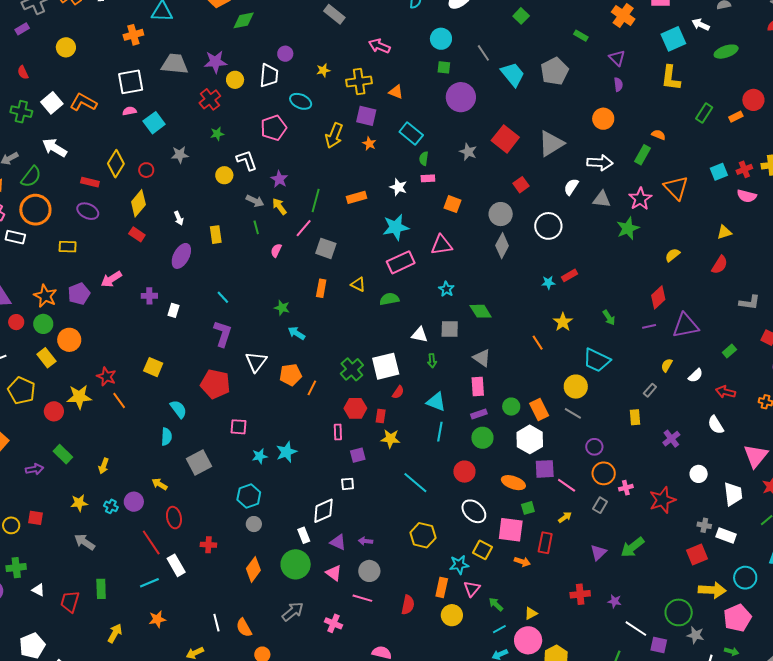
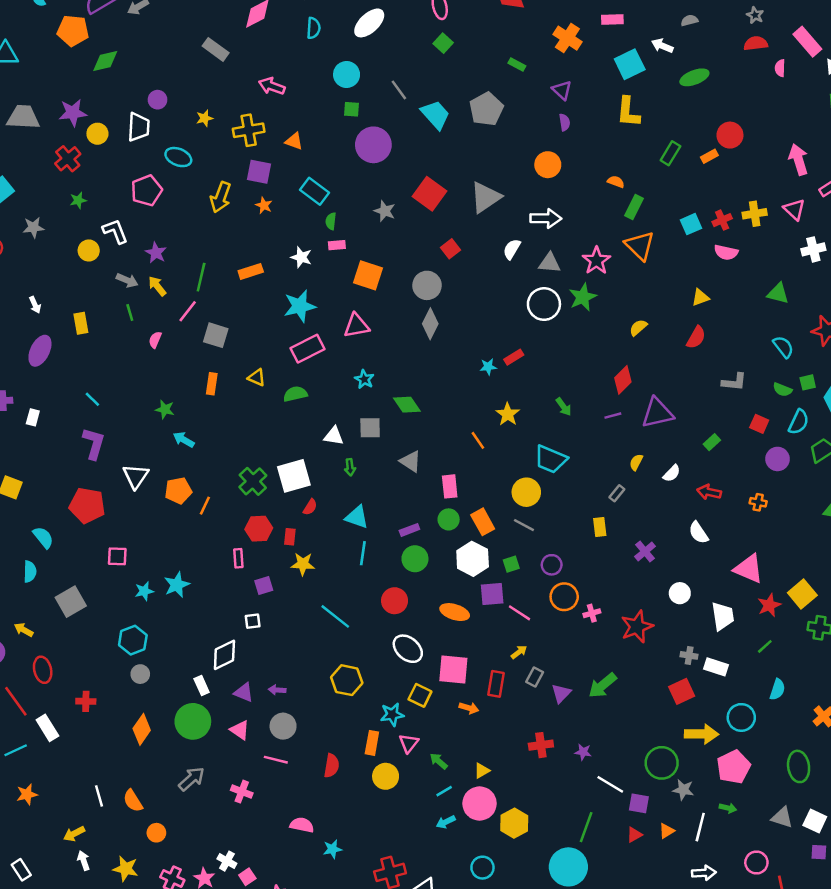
green rectangle: (643, 155) -> (634, 207), moved
orange square: (453, 204) -> (368, 275), size x1.4
white circle: (548, 226) -> (544, 304), moved
pink rectangle: (478, 387) -> (450, 486), moved
pink triangle: (756, 456) -> (749, 569), turned -44
gray rectangle: (600, 505) -> (535, 677), moved
green square: (528, 508) -> (511, 564), moved

